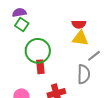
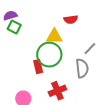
yellow triangle: (80, 38) -> (54, 36), moved
green circle: (38, 51) -> (49, 55), moved

